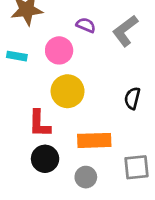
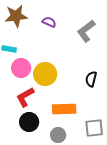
purple semicircle: (86, 25) -> (49, 22), moved
pink circle: (59, 50) -> (21, 68), moved
red L-shape: (39, 124) -> (25, 97), turned 60

